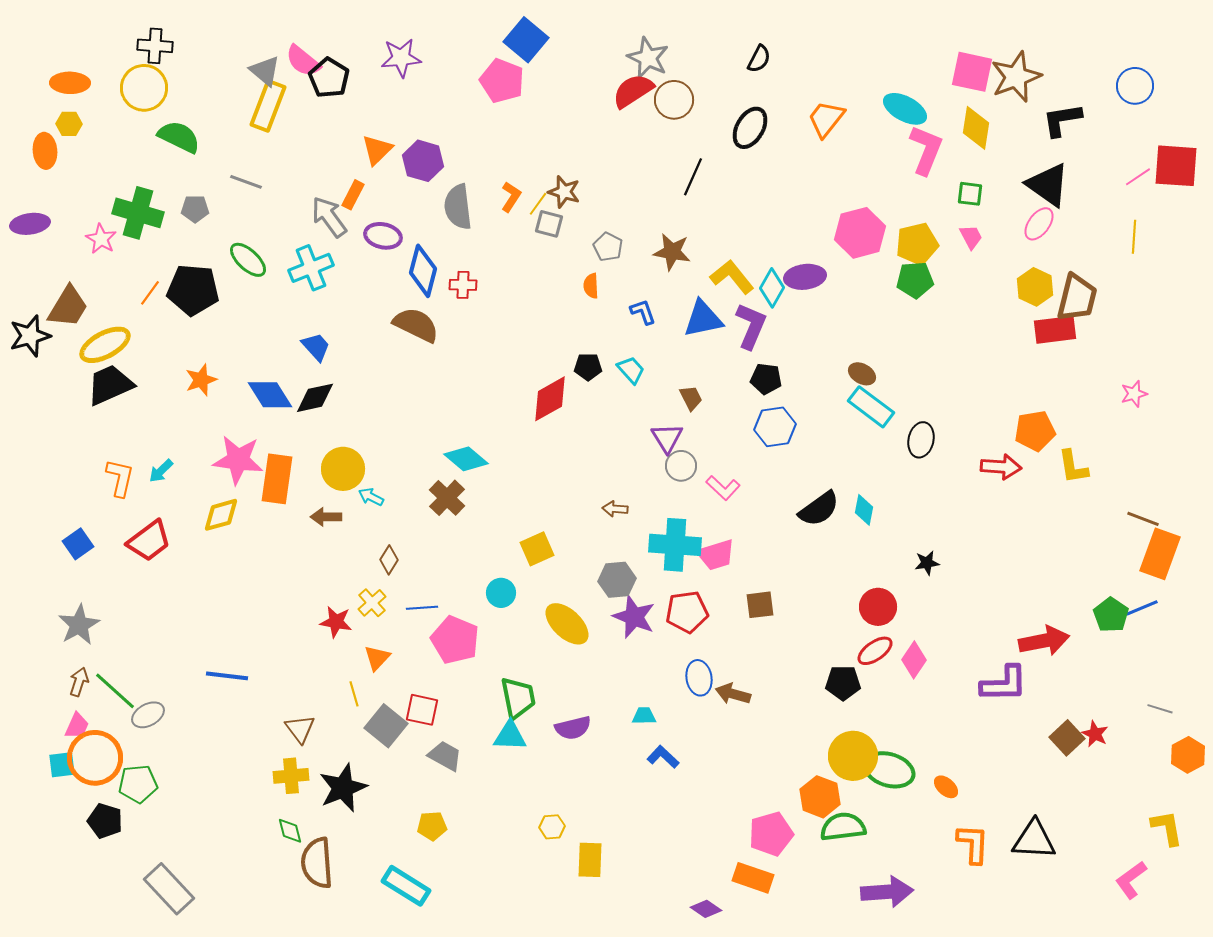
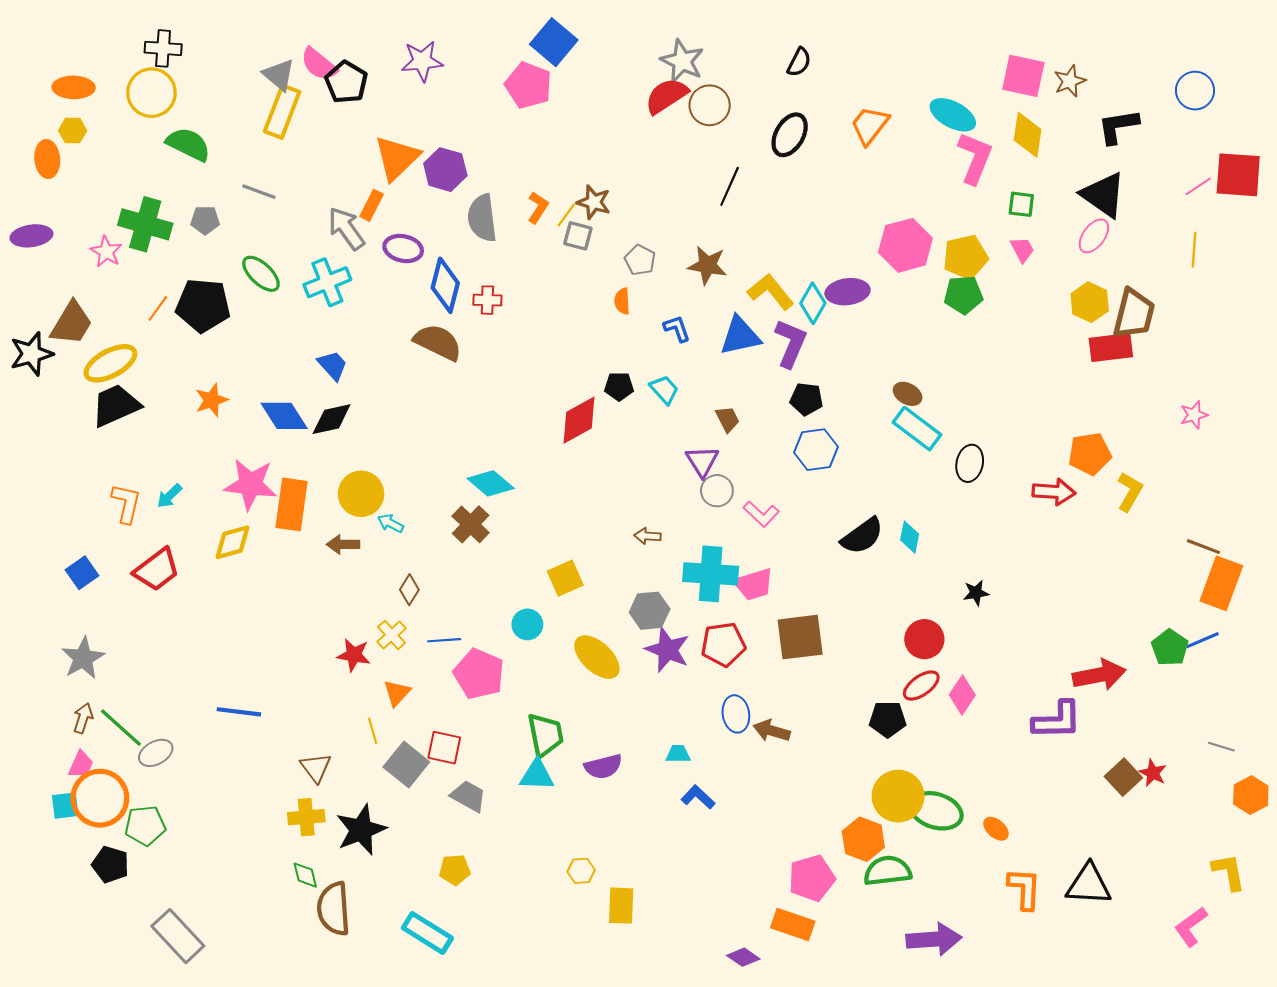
brown star: (1016, 77) -> (1070, 81), size x0.6
orange triangle: (377, 150) -> (397, 158), size x1.4
yellow L-shape: (1073, 467) -> (1130, 492), turned -141
brown square: (760, 605) -> (800, 637), size x1.6

